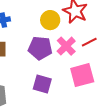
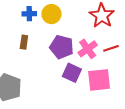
yellow circle: (50, 20) -> (51, 14), moved
purple square: (42, 84) -> (72, 73), moved

